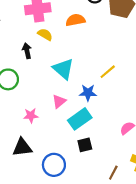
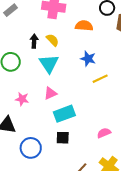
yellow semicircle: (45, 34) -> (52, 40), moved
cyan triangle: (63, 69) -> (49, 64), moved
blue star: (88, 93) -> (88, 59), moved

